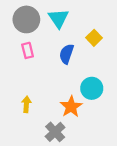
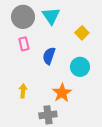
blue semicircle: (67, 54) -> (49, 56), moved
cyan circle: (92, 88) -> (80, 67), moved
gray cross: (55, 132) -> (48, 115), turned 36

